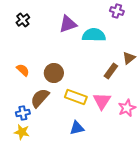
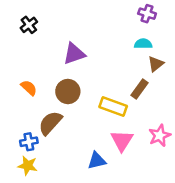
purple triangle: (68, 24) -> (74, 54), moved
cyan semicircle: (94, 35) -> (143, 44), moved, size x0.6
brown triangle: (129, 58) -> (156, 64), moved
yellow rectangle: (76, 97) -> (113, 107), moved
pink triangle: (102, 101) -> (122, 141), moved

